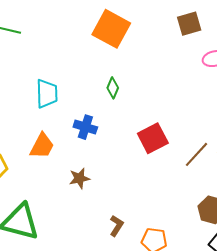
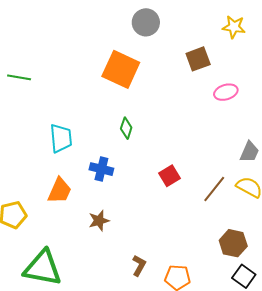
red square: (153, 138) -> (170, 176), size x0.7

